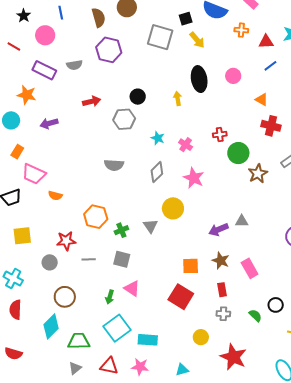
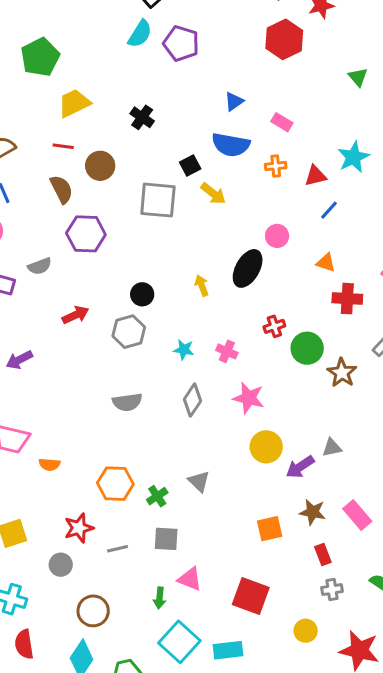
black ellipse: (199, 79) -> (248, 268), moved, turned 50
yellow circle: (173, 208) -> (266, 447), moved
red square: (181, 297) -> (251, 596), moved

